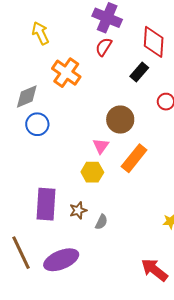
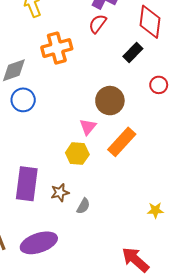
orange cross: (66, 73) -> (57, 48), turned 36

